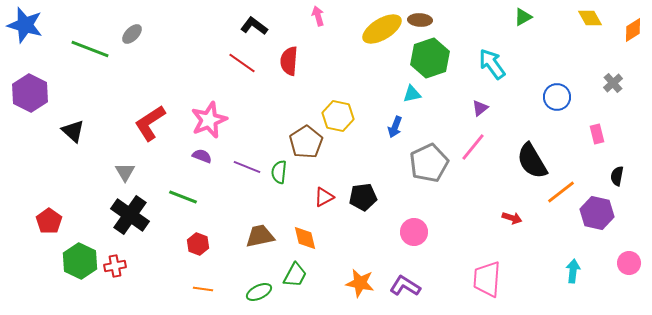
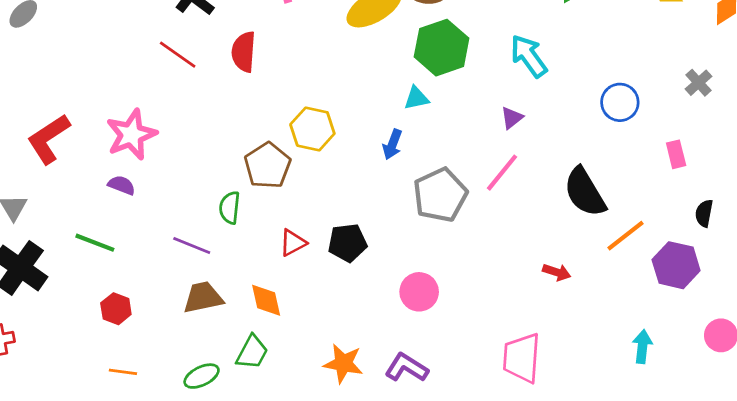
purple line: (247, 167) -> (192, 246), moved

